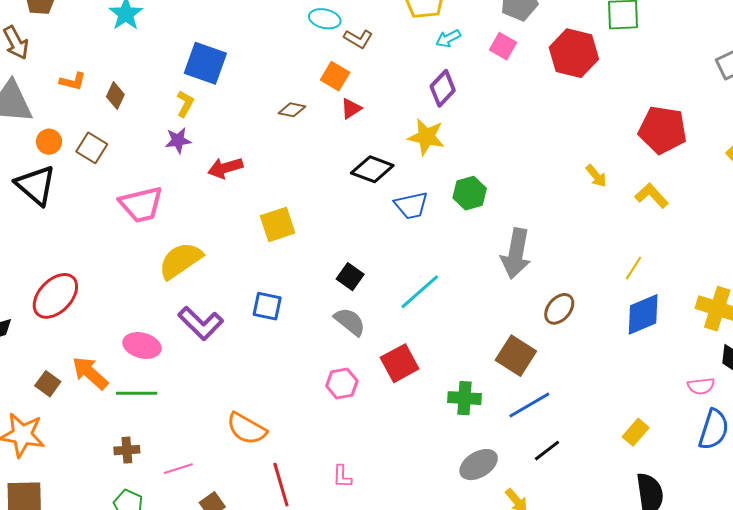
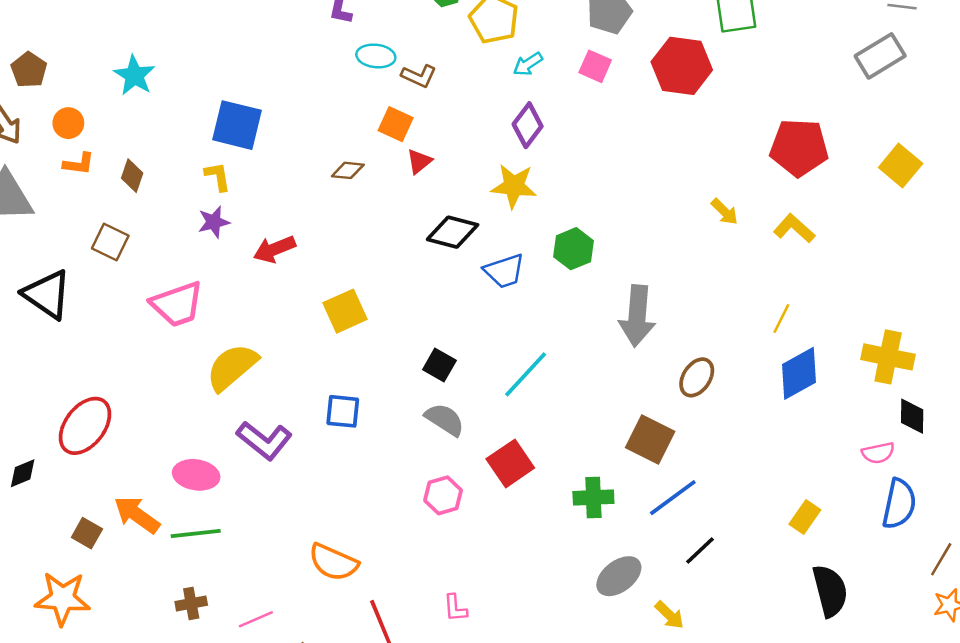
yellow L-shape: (185, 104) -> (218, 177), turned -32
orange circle: (49, 142) -> (68, 123), moved

